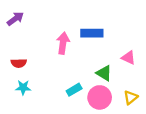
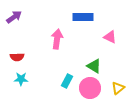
blue rectangle: (92, 33) -> (83, 17), moved
pink triangle: (128, 58) -> (110, 37), moved
cyan rectangle: (74, 90) -> (67, 81), turned -32

